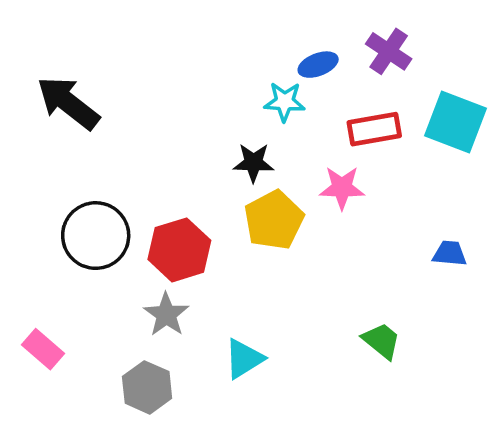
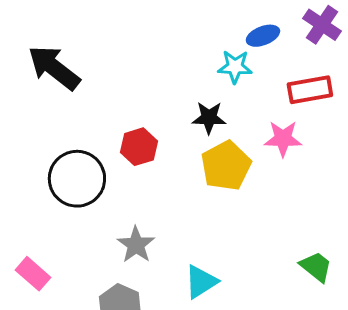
red hexagon: (179, 250) -> (139, 147), moved, size x0.7

